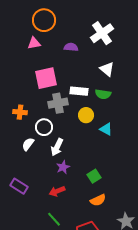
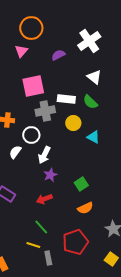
pink triangle: (34, 43) -> (21, 51), turned -40
purple semicircle: (71, 47) -> (58, 55), turned -32
green semicircle: (103, 94) -> (90, 102), turned 35

